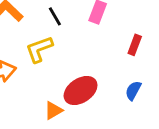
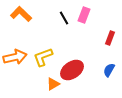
black line: (55, 16) -> (64, 18), moved
yellow L-shape: (39, 49) -> (43, 57), moved

